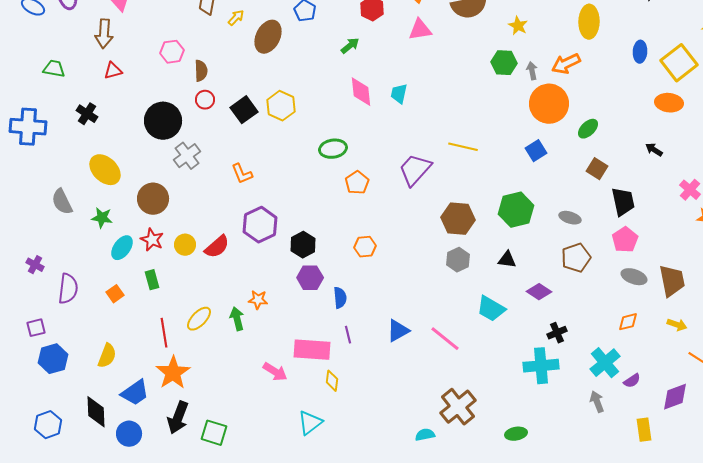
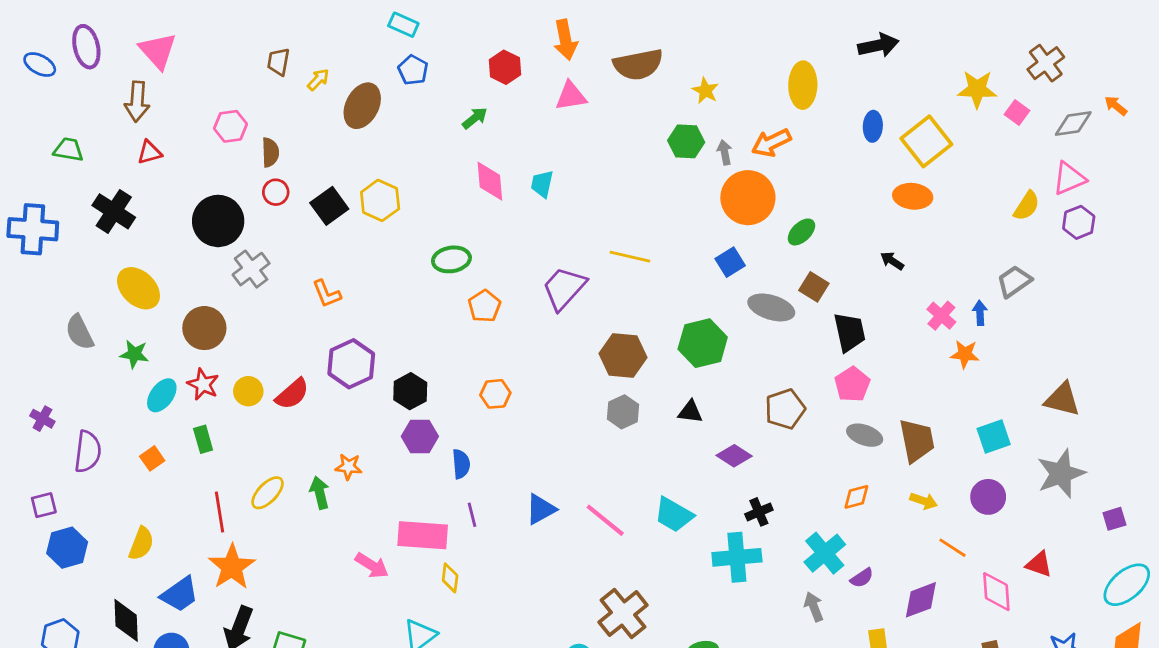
black cross: (87, 114) -> (114, 211), size x1.4
gray ellipse: (570, 218) -> (771, 307), moved, size x1.5
cyan trapezoid: (491, 309) -> (674, 515), moved

